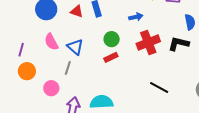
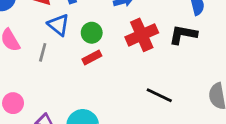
blue triangle: (75, 47) -> (59, 25), moved
gray line: (68, 68) -> (43, 52), moved

